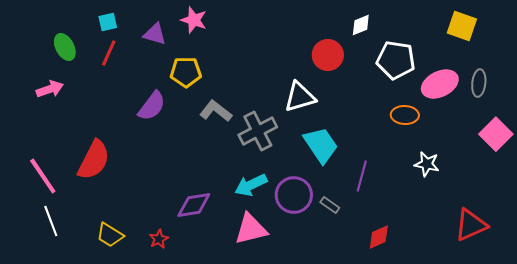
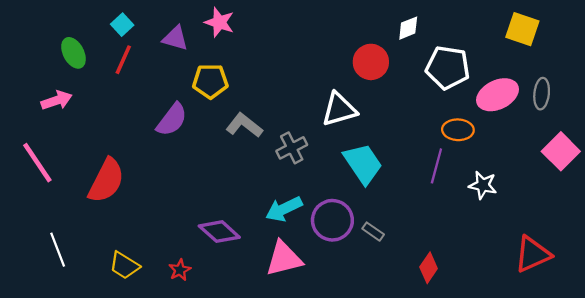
cyan square: (108, 22) -> (122, 25), turned -30
gray cross: (258, 131) -> (292, 148), size x0.7
pink line: (43, 176) -> (37, 163), moved
purple line: (362, 176) -> (436, 166), moved
purple diamond: (194, 205) -> (219, 232), turned 51
red diamond: (379, 237) -> (429, 268), turned -32

